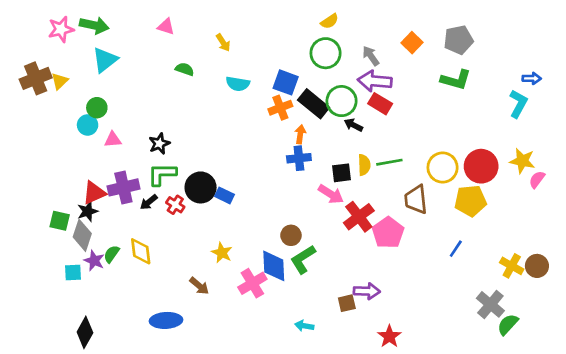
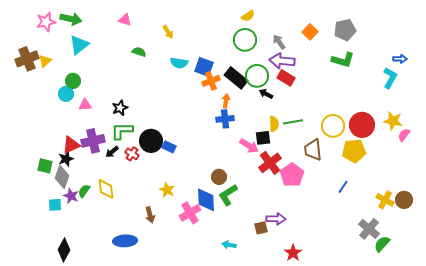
blue square: (286, 82) -> (204, 67), moved
black square: (342, 173) -> (263, 138), moved
brown arrow: (199, 286) -> (150, 215), turned 35

